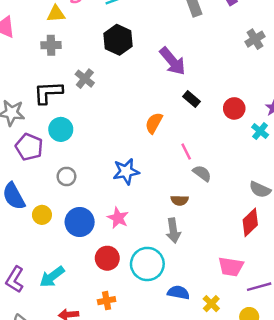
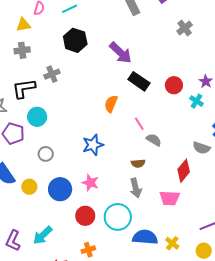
gray cross: (85, 79) -> (52, 74), turned 35
black rectangle: (191, 99) -> (139, 81), size x1.5
red diamond: (250, 222) -> (184, 171), moved
pink trapezoid: (231, 267) -> (170, 198), moved
blue semicircle: (178, 293) -> (145, 237), size x1.4

